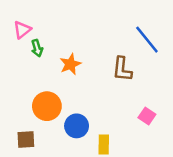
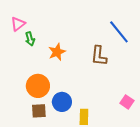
pink square: (147, 116) -> (127, 102), moved
brown square: (26, 139) -> (39, 111), moved

